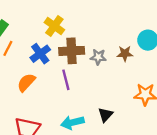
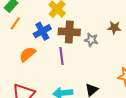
brown star: (125, 54) -> (114, 28), moved

